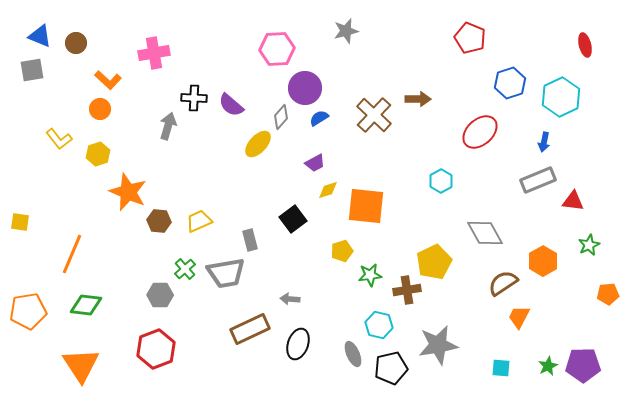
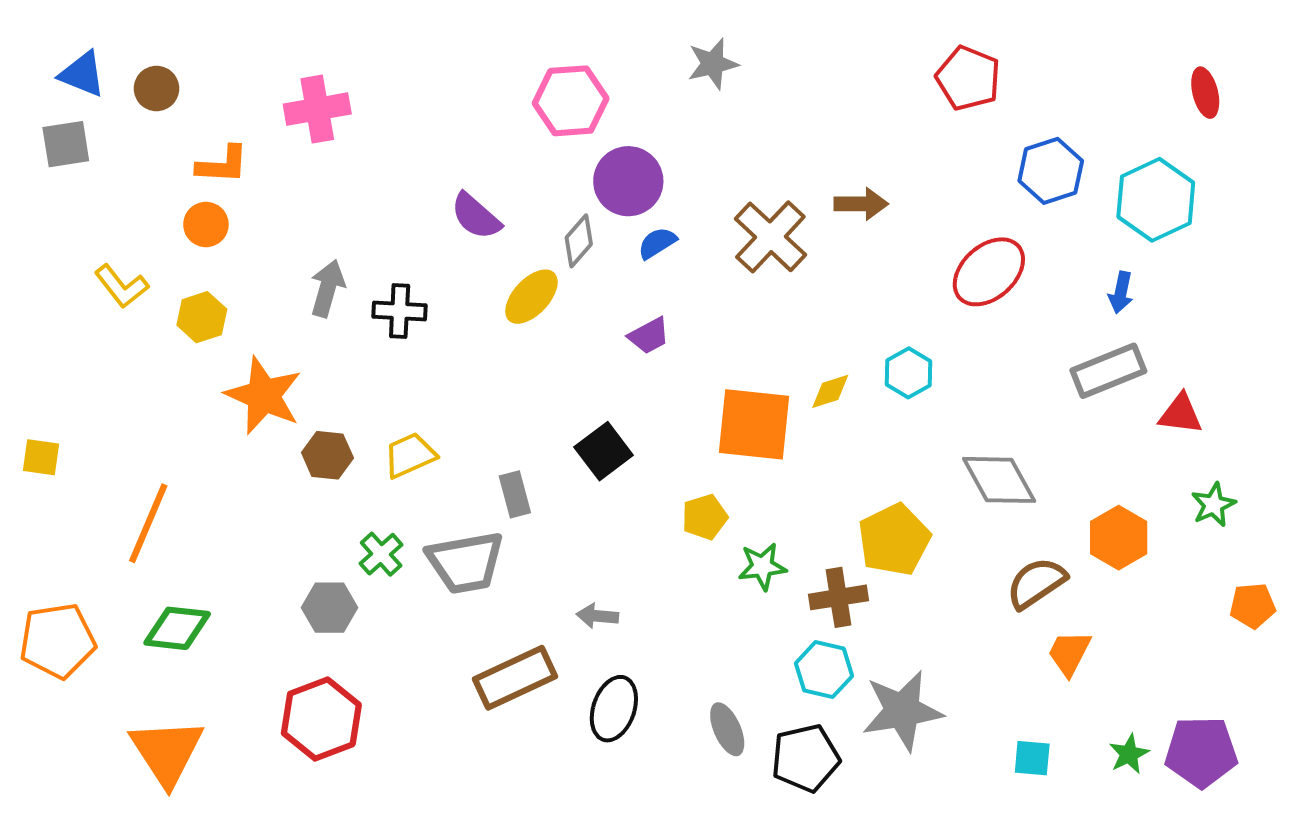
orange L-shape: (108, 80) -> (222, 165), turned -40
black cross: (194, 98) -> (400, 311), moved
gray arrow: (168, 126) -> (327, 288), moved
yellow diamond: (328, 190) -> (830, 391), moved
cyan hexagon: (379, 325) -> (824, 670), moved

